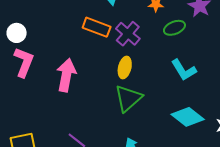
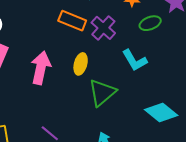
yellow ellipse: (125, 68) -> (81, 64), moved
cyan L-shape: (184, 70) -> (135, 60), moved

